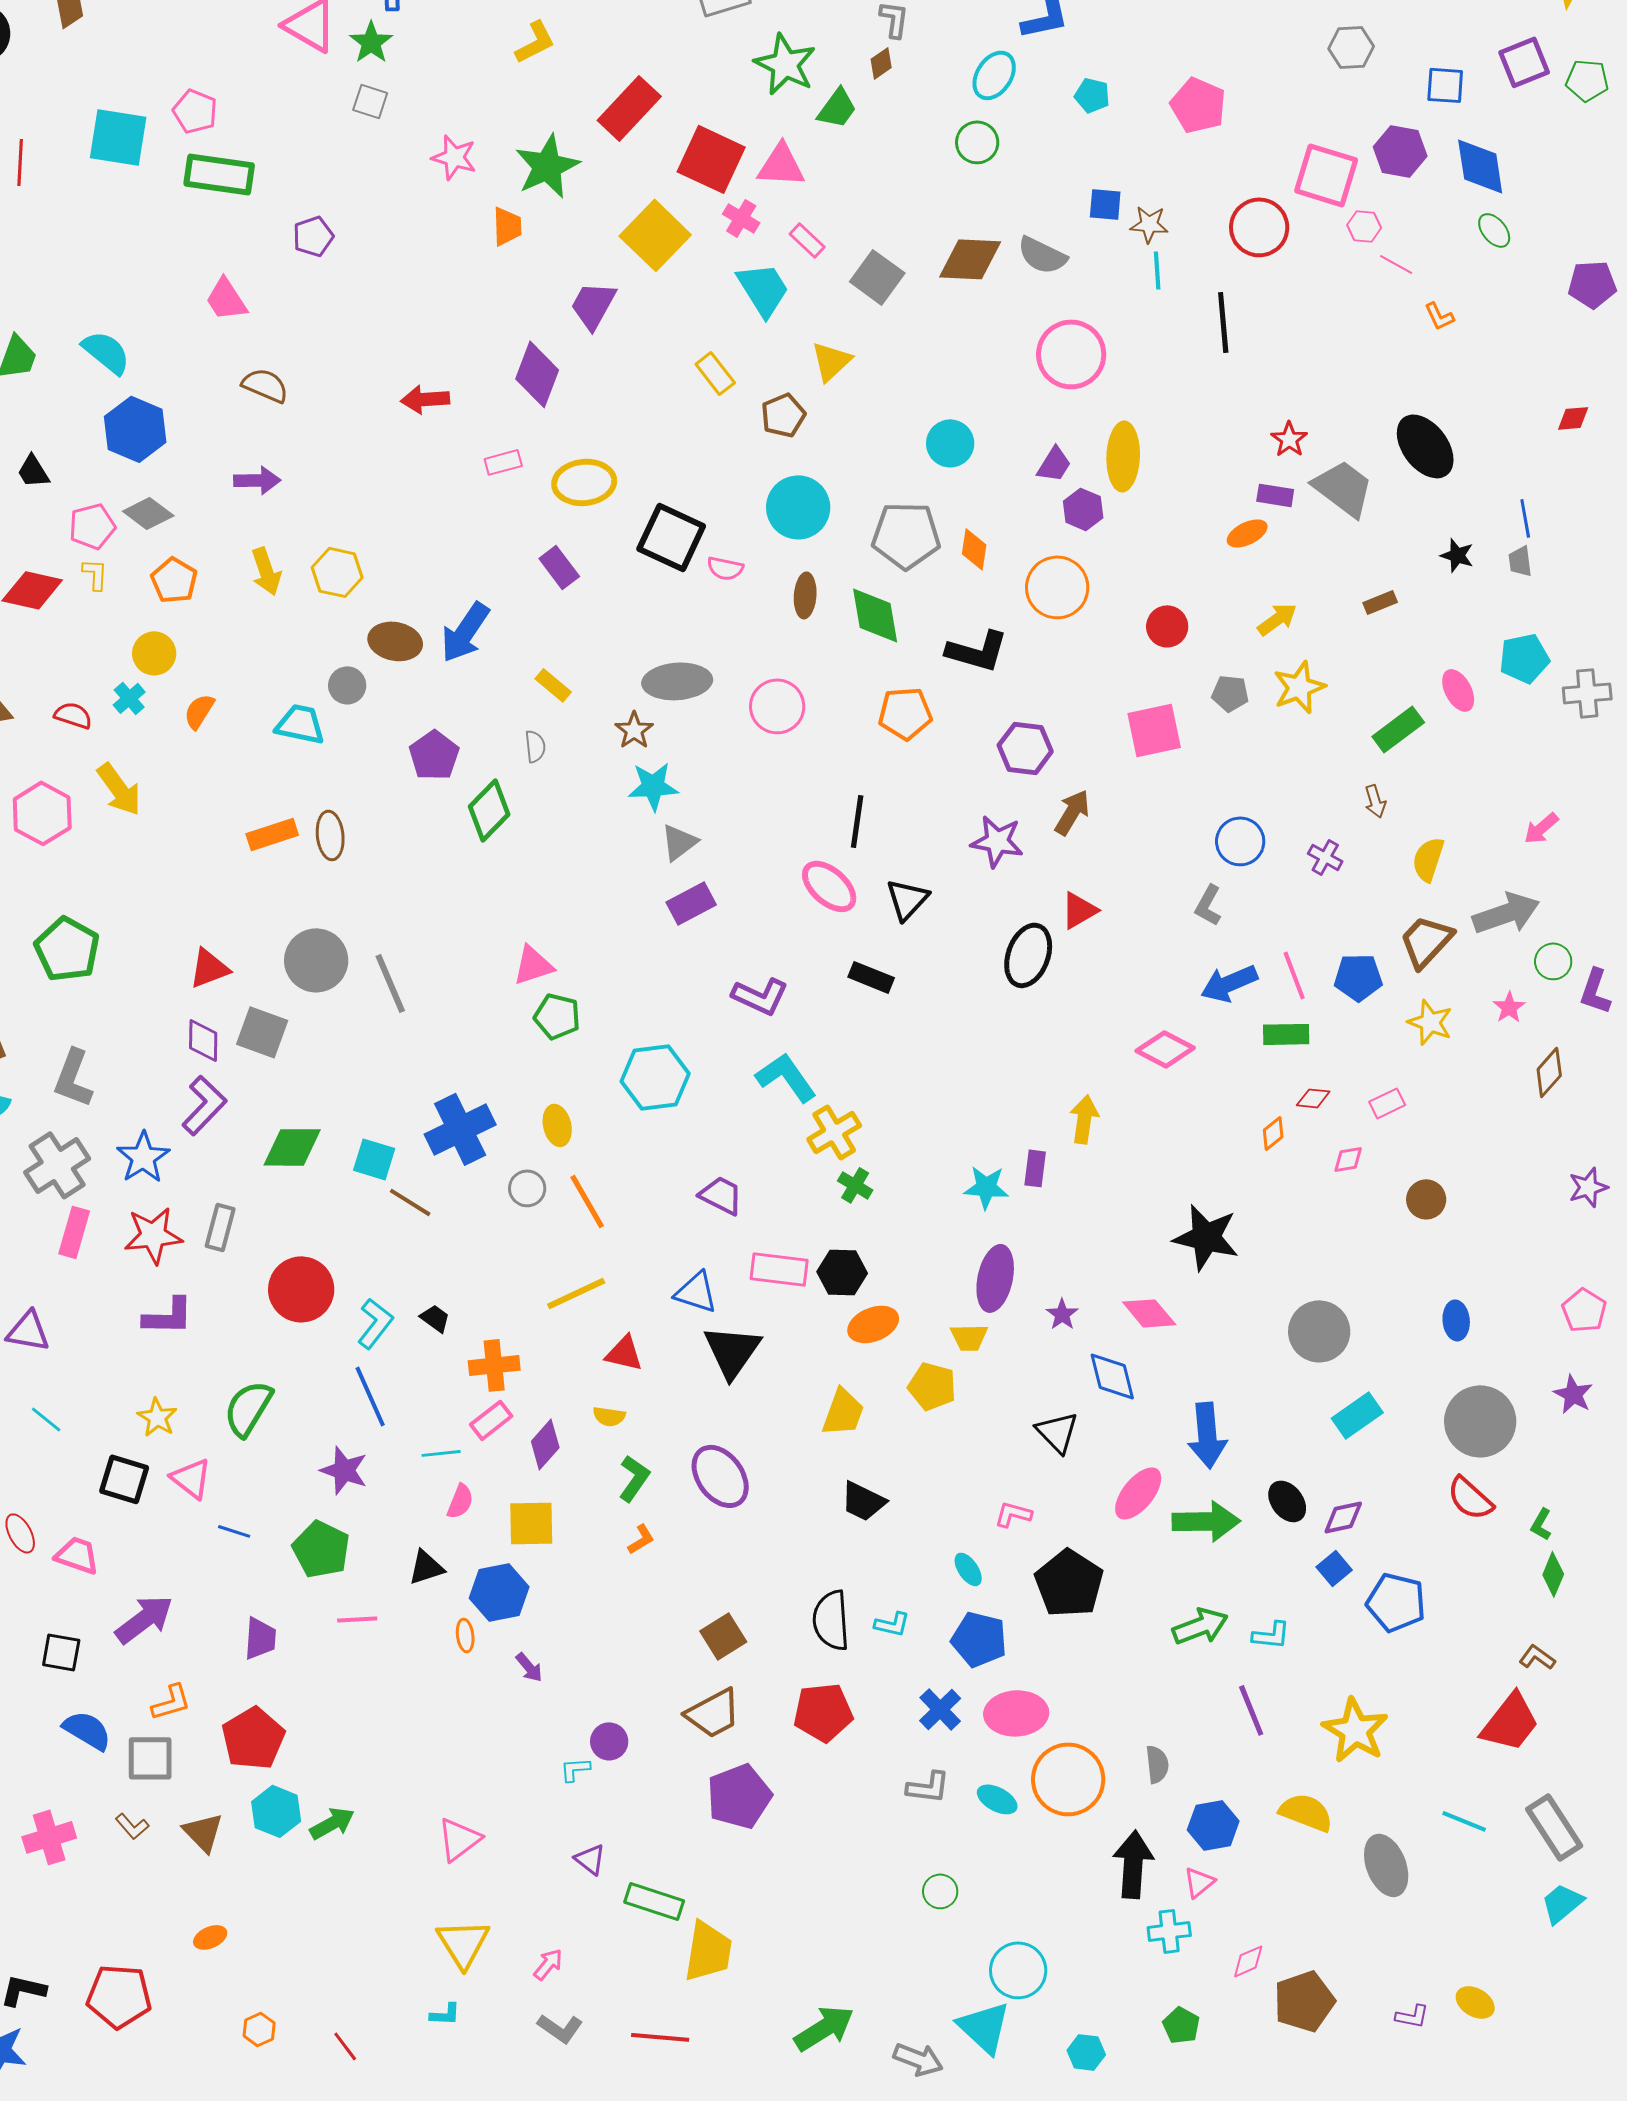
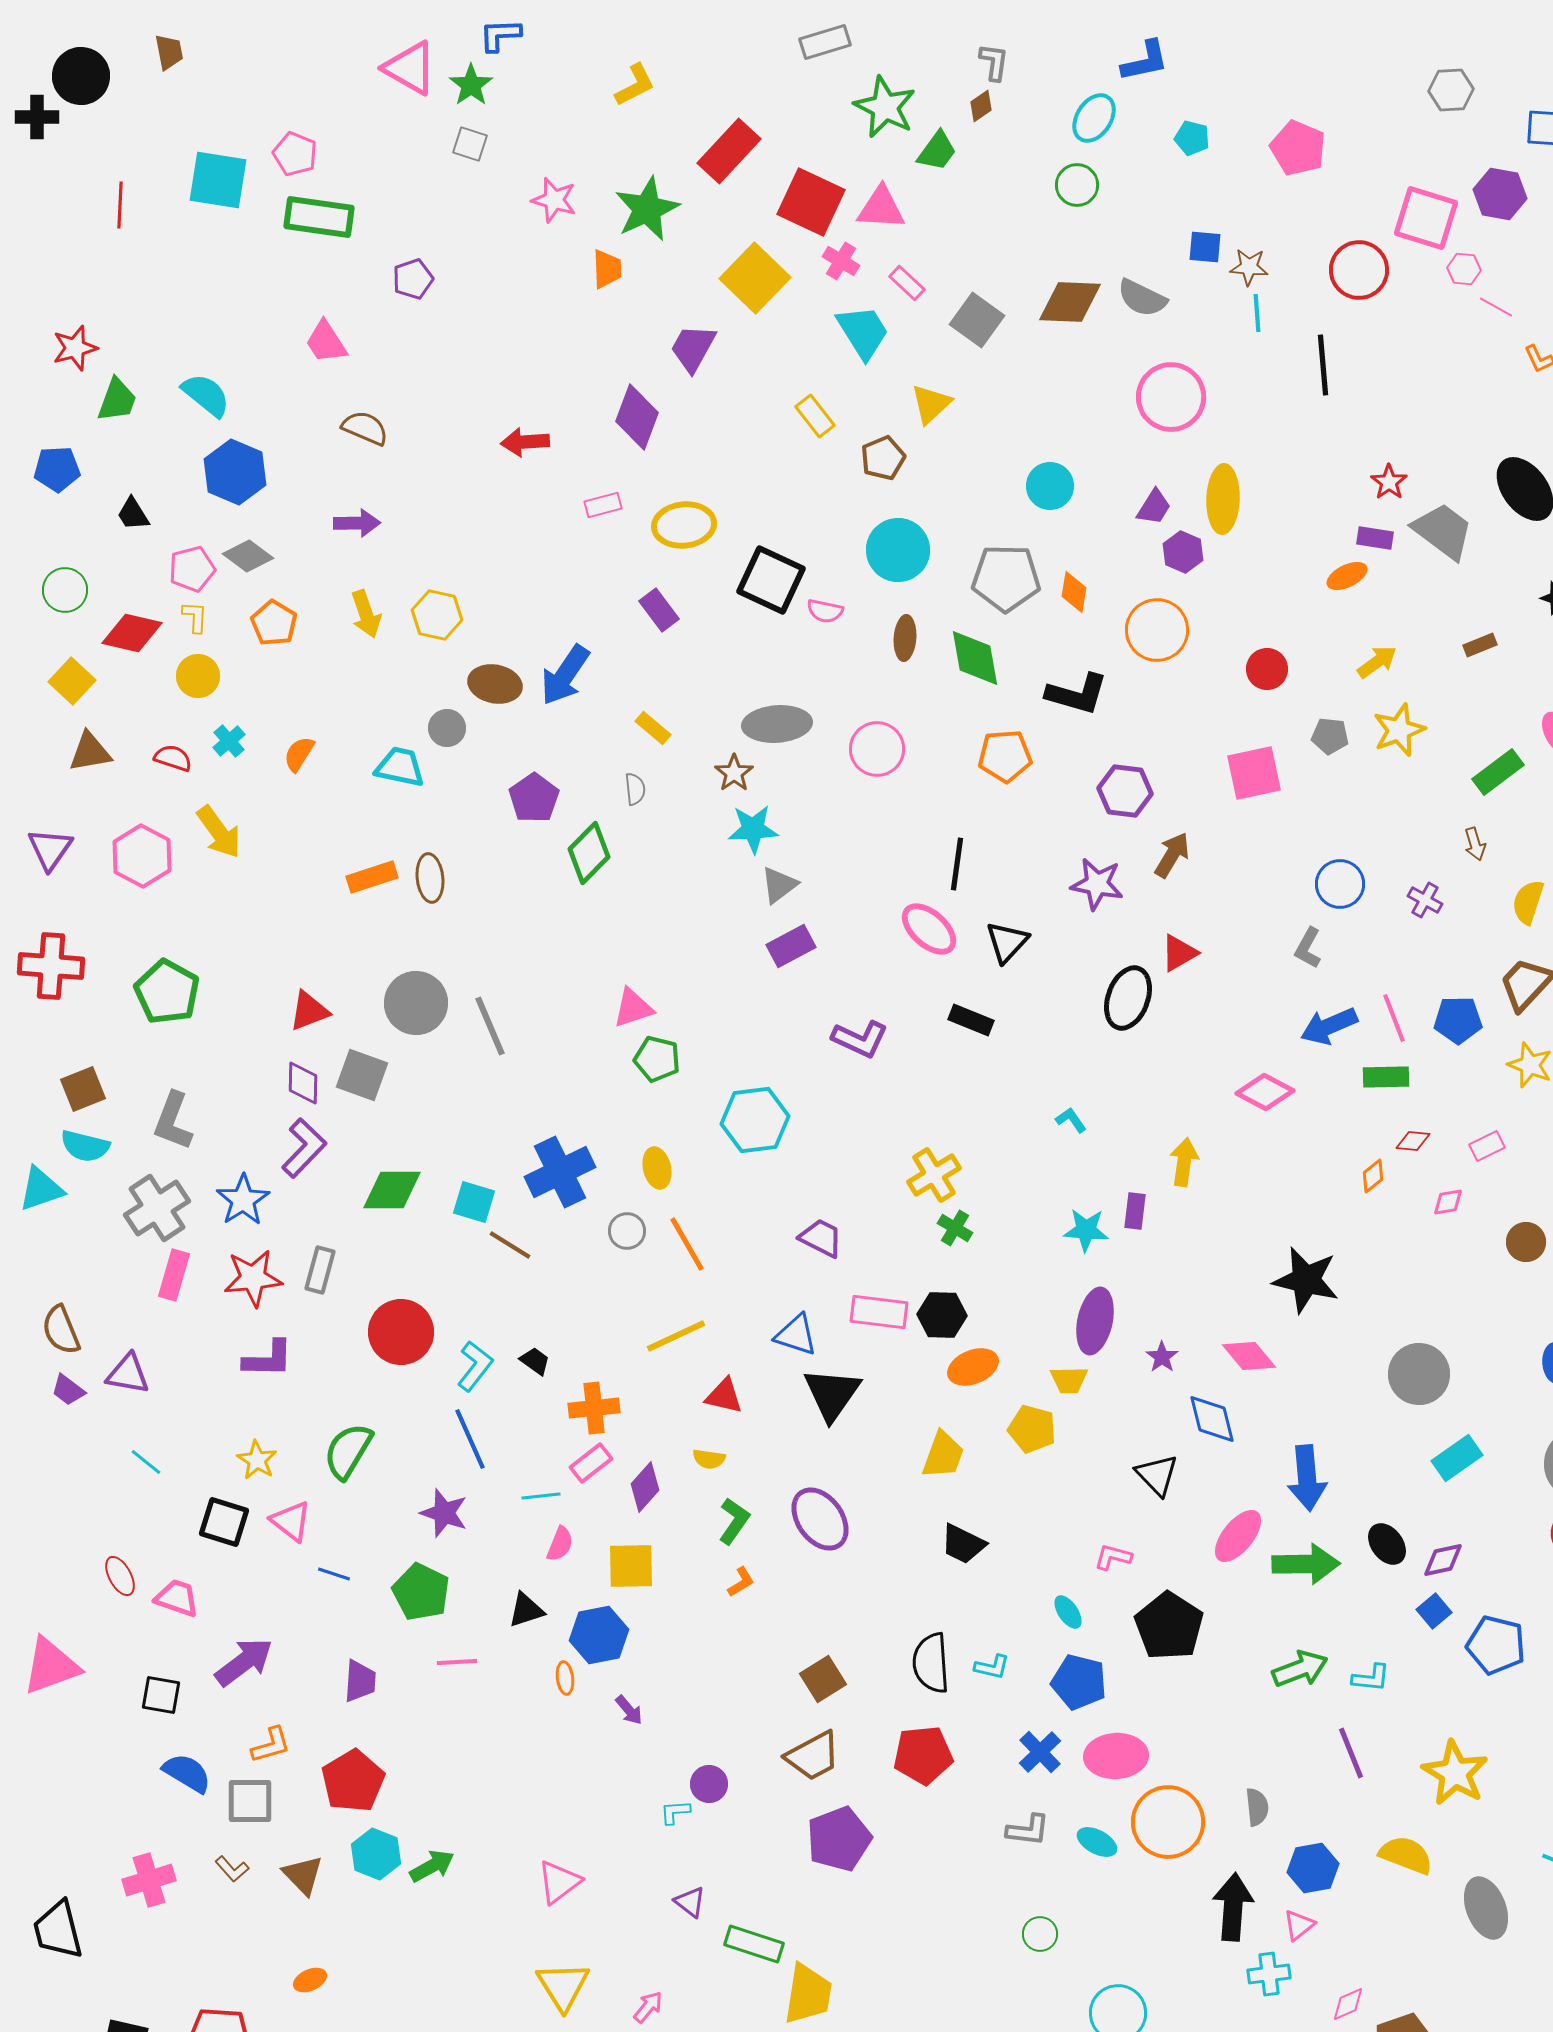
yellow circle: (154, 653) -> (198, 676), moved
cyan L-shape: (786, 1077) -> (1071, 1120), moved, size x0.5

